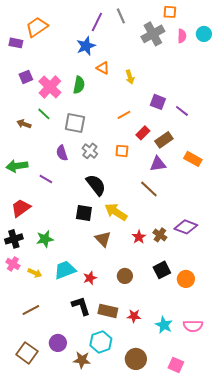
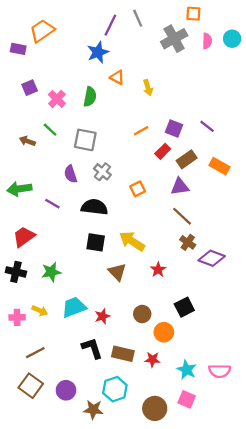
pink cross: (50, 87) -> (57, 99), size x0.7
purple square: (158, 102) -> (174, 129), moved
orange square: (122, 151) -> (138, 189), moved, turned -32
orange rectangle: (193, 159) -> (220, 166), moved
black semicircle: (96, 185) -> (94, 207), moved, turned -45
brown line: (149, 189) -> (182, 216), moved
brown cross: (160, 235) -> (188, 242), moved
black cross: (14, 239) -> (16, 272), turned 30
pink cross: (13, 264) -> (17, 317), moved, turned -32
orange circle: (186, 279) -> (164, 332), moved
brown square: (27, 353) -> (31, 386), moved
pink square: (176, 365) -> (187, 399), moved

